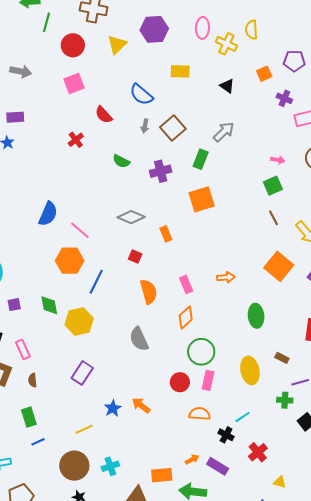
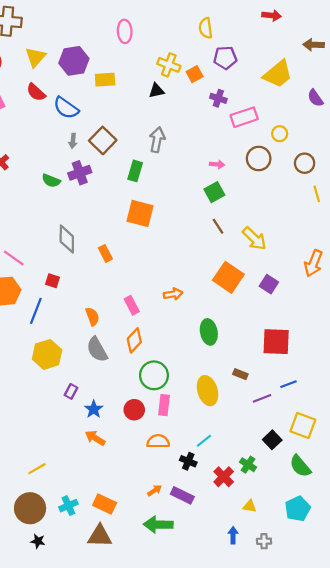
purple hexagon: (154, 29) -> (74, 61), moved
yellow semicircle: (251, 30) -> (206, 28), moved
yellow cross: (226, 44) -> (169, 65), moved
black triangle: (227, 86) -> (156, 91), turned -42
red semicircle: (104, 115) -> (36, 92), moved
gray arrow: (224, 132) -> (157, 140), turned -30
purple cross: (161, 171) -> (80, 173), moved
orange square: (202, 199) -> (140, 213), turned 36
gray diamond: (131, 217) -> (67, 239), turned 72
red square: (135, 257) -> (52, 281), moved
orange semicircle: (149, 292) -> (92, 316), size x0.7
yellow hexagon: (79, 322) -> (47, 354), moved
gray semicircle: (139, 339) -> (97, 349), moved
purple rectangle: (82, 373) -> (71, 391), moved, size x0.6
green cross: (285, 400) -> (248, 465), moved, turned 35
blue star: (113, 408) -> (94, 409), moved
orange rectangle: (162, 475) -> (105, 504), moved, turned 35

